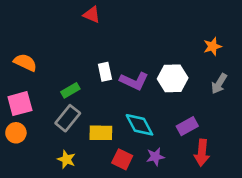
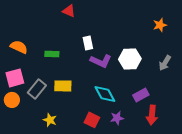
orange star: (212, 46) -> (160, 25), moved
white rectangle: (105, 72) -> (88, 43), moved
green rectangle: (70, 90) -> (52, 54), moved, turned 32
gray rectangle: (68, 118) -> (37, 89), moved
yellow rectangle: (101, 133) -> (63, 86), moved

